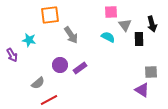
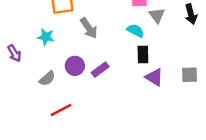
black rectangle: (139, 39) -> (143, 55), moved
cyan star: (29, 40) -> (46, 37), moved
gray semicircle: (38, 83) -> (47, 78), moved
purple triangle: (142, 90) -> (154, 77), moved

